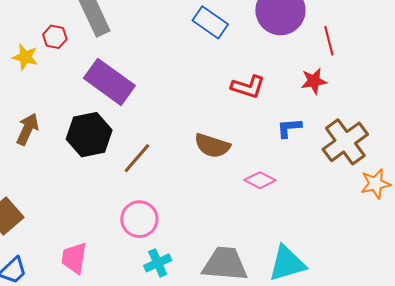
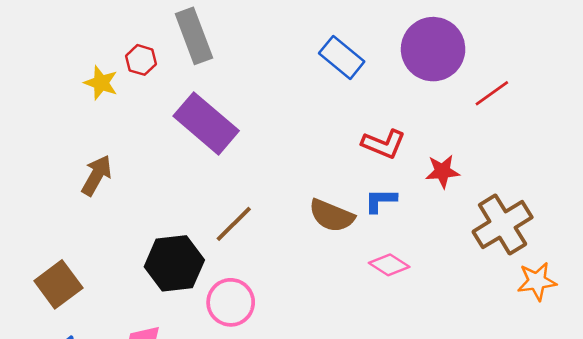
red line: (329, 41) -> (492, 93), turned 64
red star: (314, 81) -> (442, 171), moved
blue L-shape: (289, 128) -> (381, 200), moved
black hexagon: (89, 135) -> (174, 263), moved

